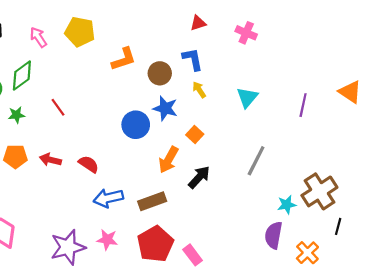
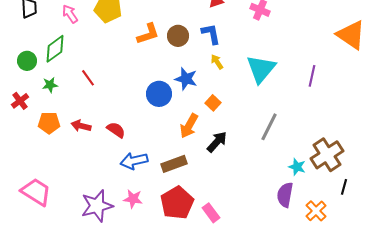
brown circle: (160, 73) -> (178, 36), moved
orange triangle: (350, 92) -> (351, 35), moved, size x1.4
cyan triangle: (247, 97) -> (261, 69), size x1.5
cyan star: (287, 205) -> (297, 167), turned 30

